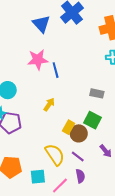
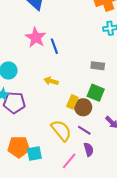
pink star: (38, 60) -> (36, 37), turned -30
yellow arrow: (49, 104) -> (51, 81), turned -104
cyan square: (38, 177) -> (34, 154), moved

